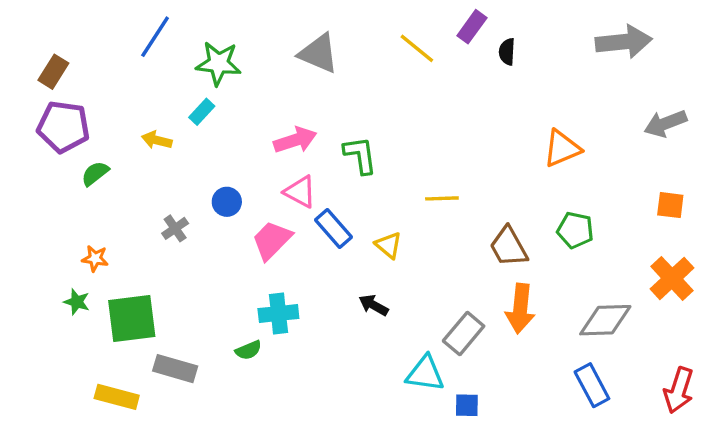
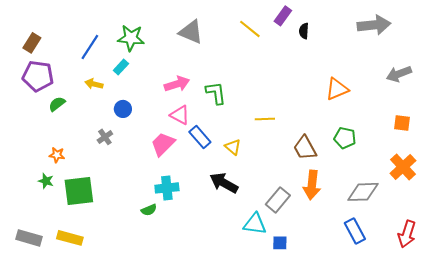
blue line: (155, 37) -> (90, 47), moved
blue circle: (227, 202) -> (123, 109), moved
black arrow: (374, 305) -> (224, 183), size x1.6
gray rectangle: (175, 369) -> (29, 238), moved

